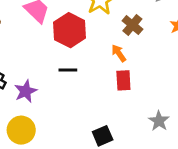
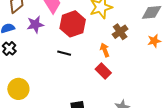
red rectangle: (123, 80) -> (103, 71), turned -56
purple star: (26, 91) -> (35, 24), moved

